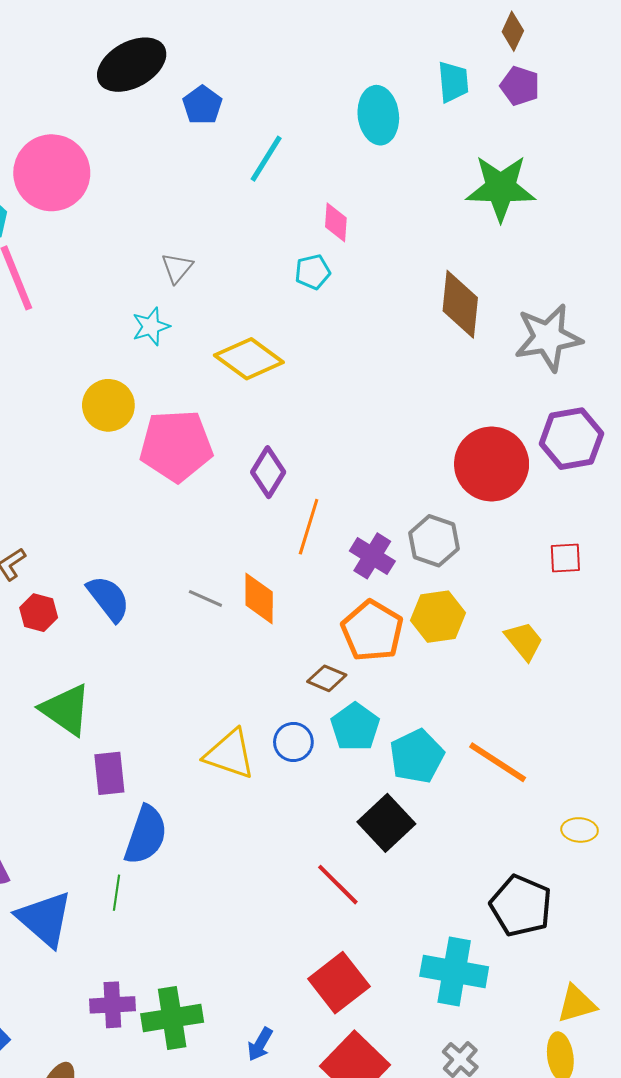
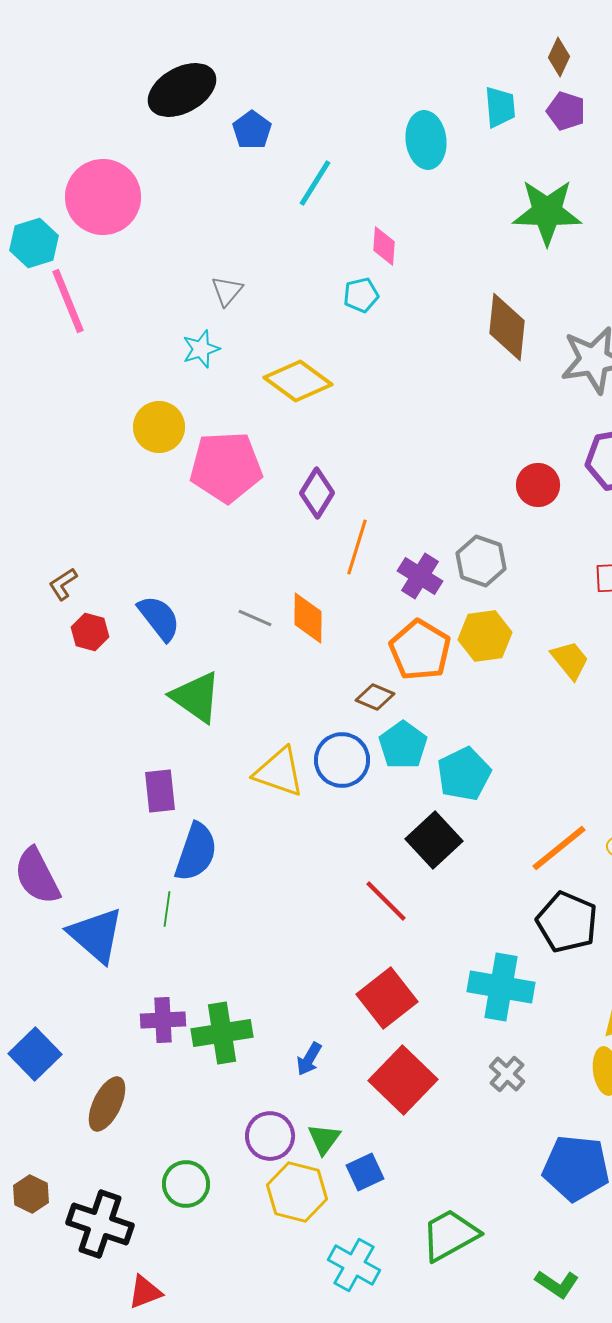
red circle: (492, 464) -> (538, 485), size x0.6
green triangle: (66, 710) -> (196, 697), moved
blue circle: (293, 742) -> (342, 760), size x1.4
orange line: (498, 762) -> (559, 848), moved, turned -72

